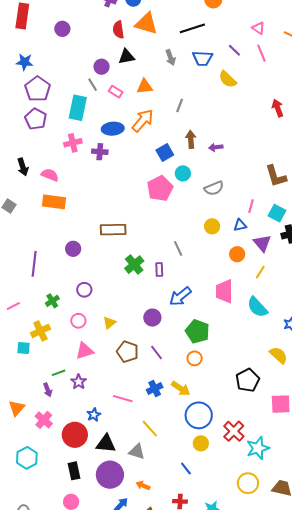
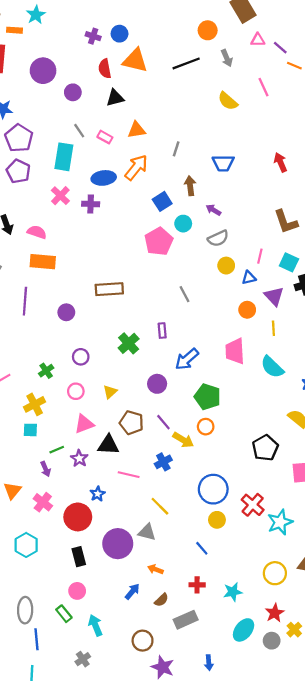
pink triangle: (258, 28) -> (258, 40), moved, turned -32
purple circle: (62, 29) -> (43, 71), size x1.5
purple line: (234, 50) -> (280, 48), moved
gray arrow: (170, 57) -> (227, 58), moved
blue trapezoid: (202, 58) -> (223, 163), moved
purple circle: (102, 67) -> (73, 92), moved
yellow semicircle: (228, 79) -> (228, 101), moved
red arrow: (278, 108) -> (281, 162), moved
pink cross: (73, 143) -> (60, 196), turned -30
purple arrow: (216, 147) -> (213, 210), moved, turned 40
yellow circle: (212, 226) -> (226, 266), moved
gray line: (178, 248) -> (185, 294), moved
purple line: (34, 264) -> (25, 301), moved
green cross: (134, 265) -> (129, 343), moved
yellow line: (260, 272) -> (273, 328), turned -32
cyan square: (23, 348) -> (30, 430), moved
yellow arrow: (181, 388) -> (183, 440), moved
black triangle: (106, 444) -> (108, 445), moved
purple circle: (110, 475) -> (118, 544), moved
yellow circle: (248, 483) -> (275, 573), moved

